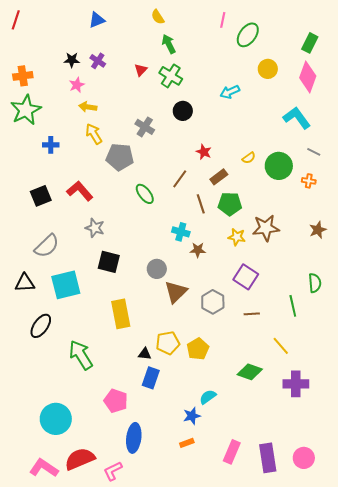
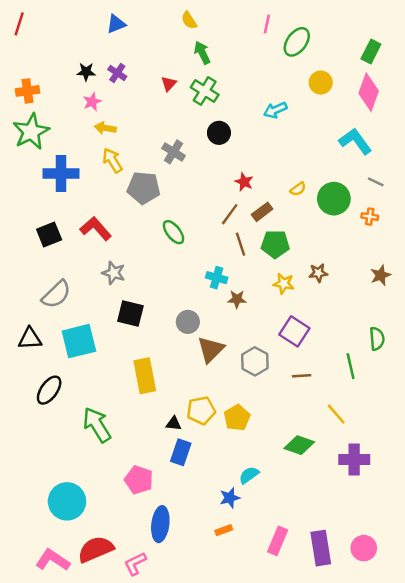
blue cross: (51, 145) -> (61, 174), size x1.8
brown line: (180, 179) -> (230, 214), moved
brown star: (266, 228) -> (318, 273), size x0.6

